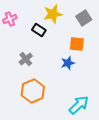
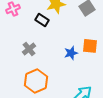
orange square: (77, 44) -> (90, 46), moved

